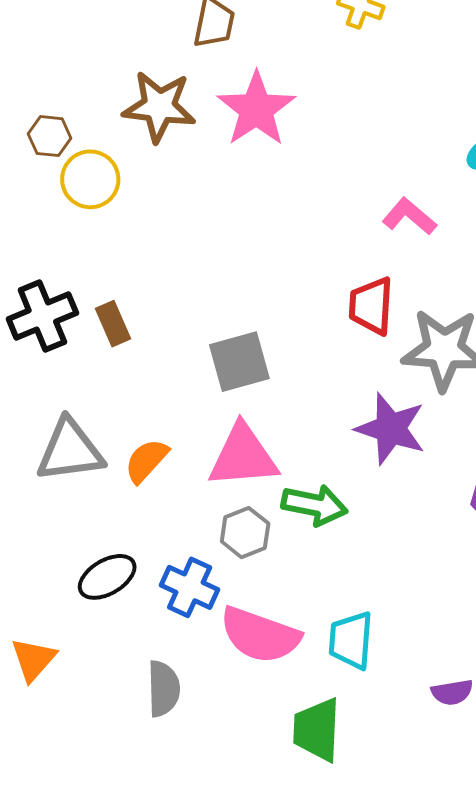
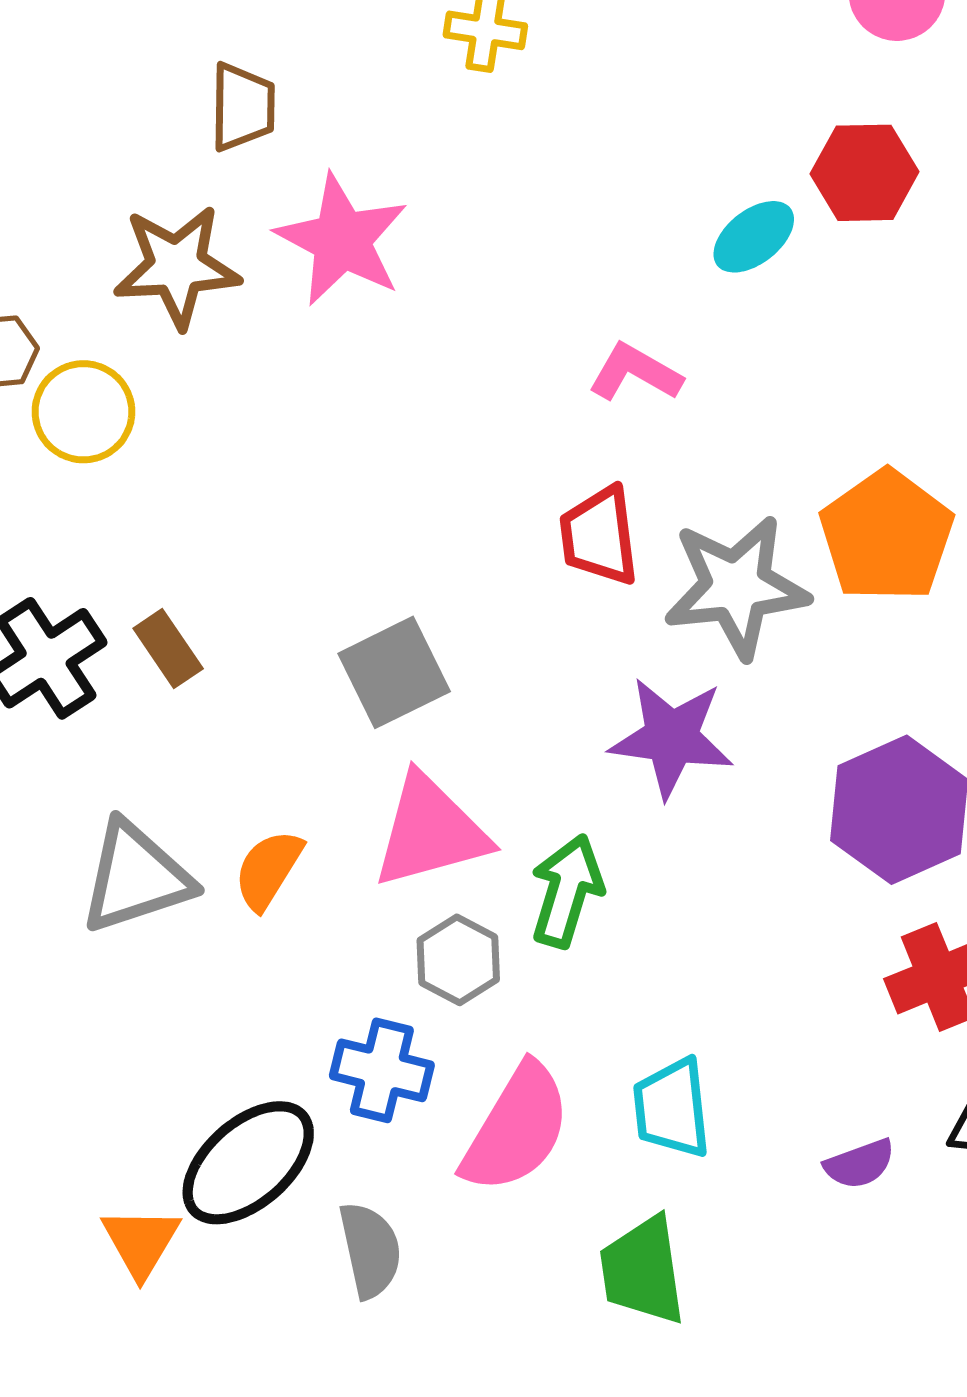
green arrow: (314, 505) -> (567, 891), turned -74
black ellipse: (107, 577) -> (248, 1163), moved, size x1.4
pink semicircle: (260, 635) -> (516, 1128), turned -68

